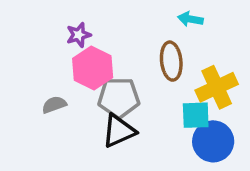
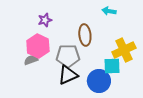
brown ellipse: (171, 61) -> (85, 35), moved
pink hexagon: (93, 68) -> (38, 46), moved
blue circle: (213, 141) -> (99, 81), moved

